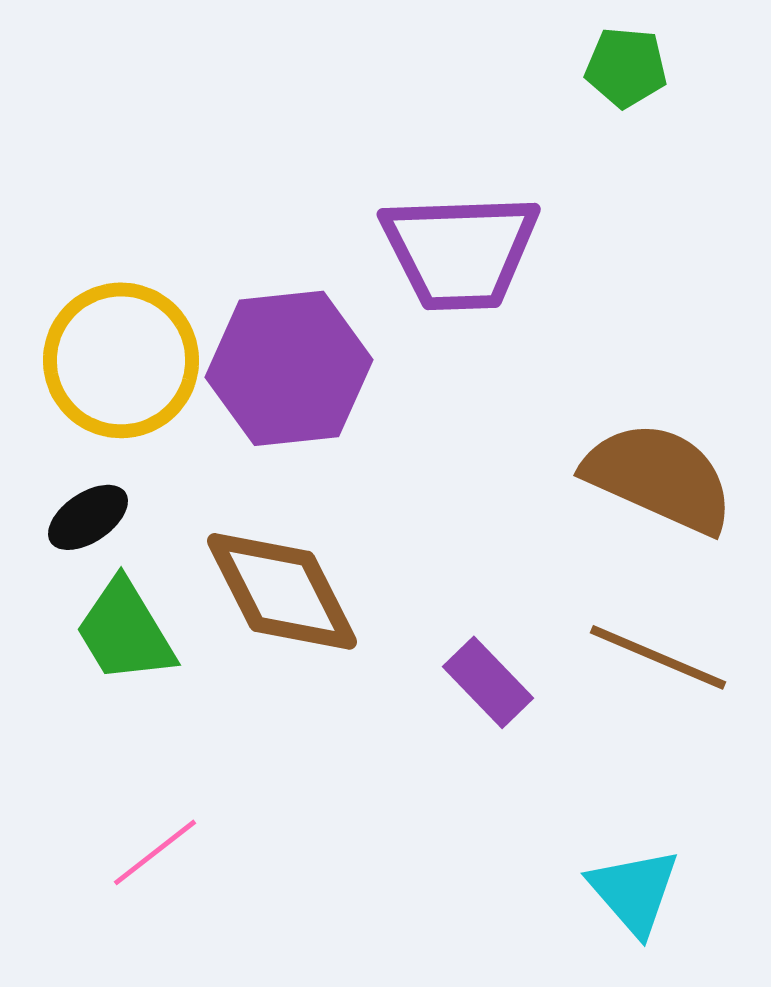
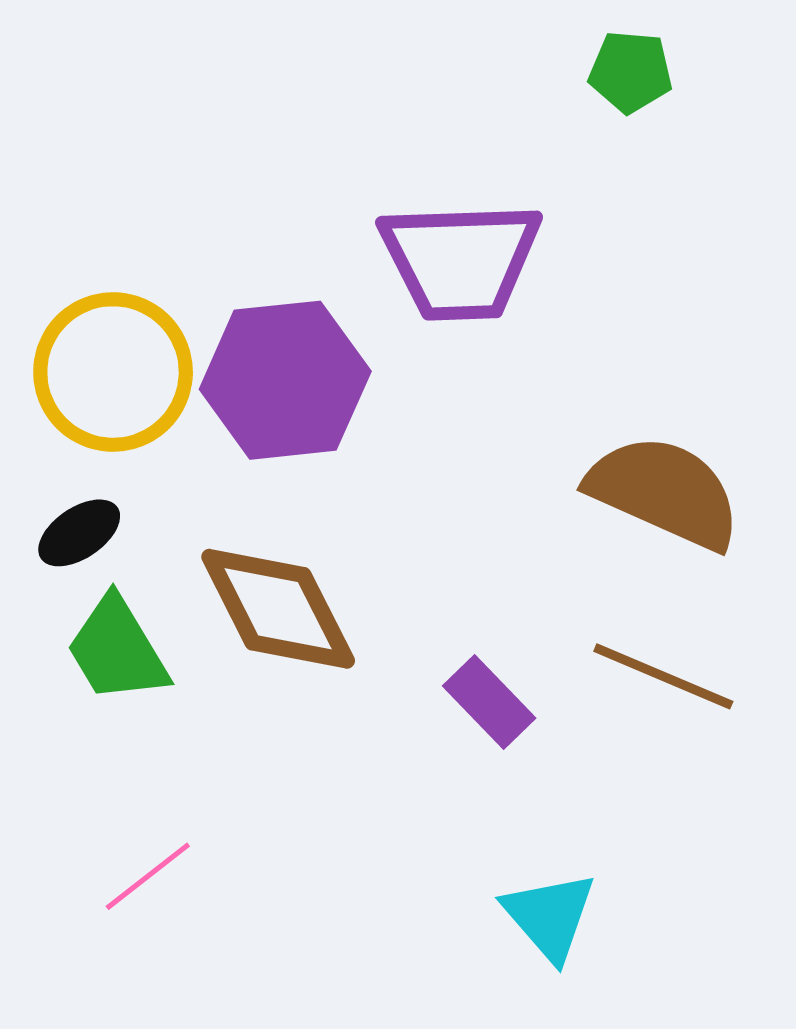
cyan triangle: (634, 891) -> (550, 916), moved

